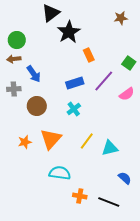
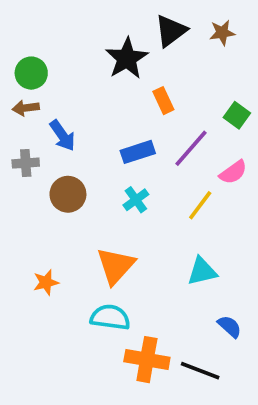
black triangle: (51, 13) -> (171, 31), moved
orange triangle: (51, 139) -> (116, 266), moved
yellow line: (87, 141) -> (200, 205), moved
orange star: (25, 142) -> (46, 282), moved
orange cross: (80, 196) -> (147, 360), size x1.6

